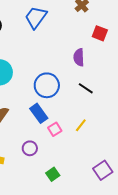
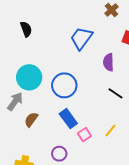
blue trapezoid: (36, 17) -> (81, 38), moved
blue circle: (47, 85) -> (64, 85), moved

